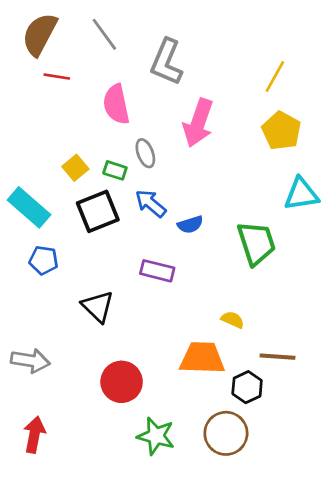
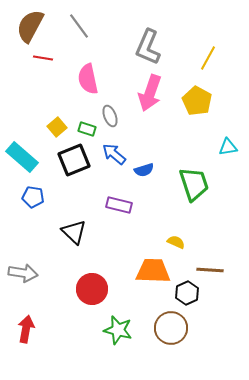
gray L-shape: (166, 62) -> (148, 47), moved
yellow pentagon: (281, 131) -> (197, 101), moved
cyan triangle: (301, 194) -> (228, 147), size x0.7

